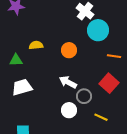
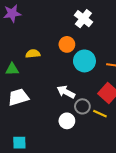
cyan circle: (98, 30) -> (84, 61), moved
orange circle: (69, 50) -> (67, 44), moved
yellow line: (101, 117) -> (100, 114), moved

